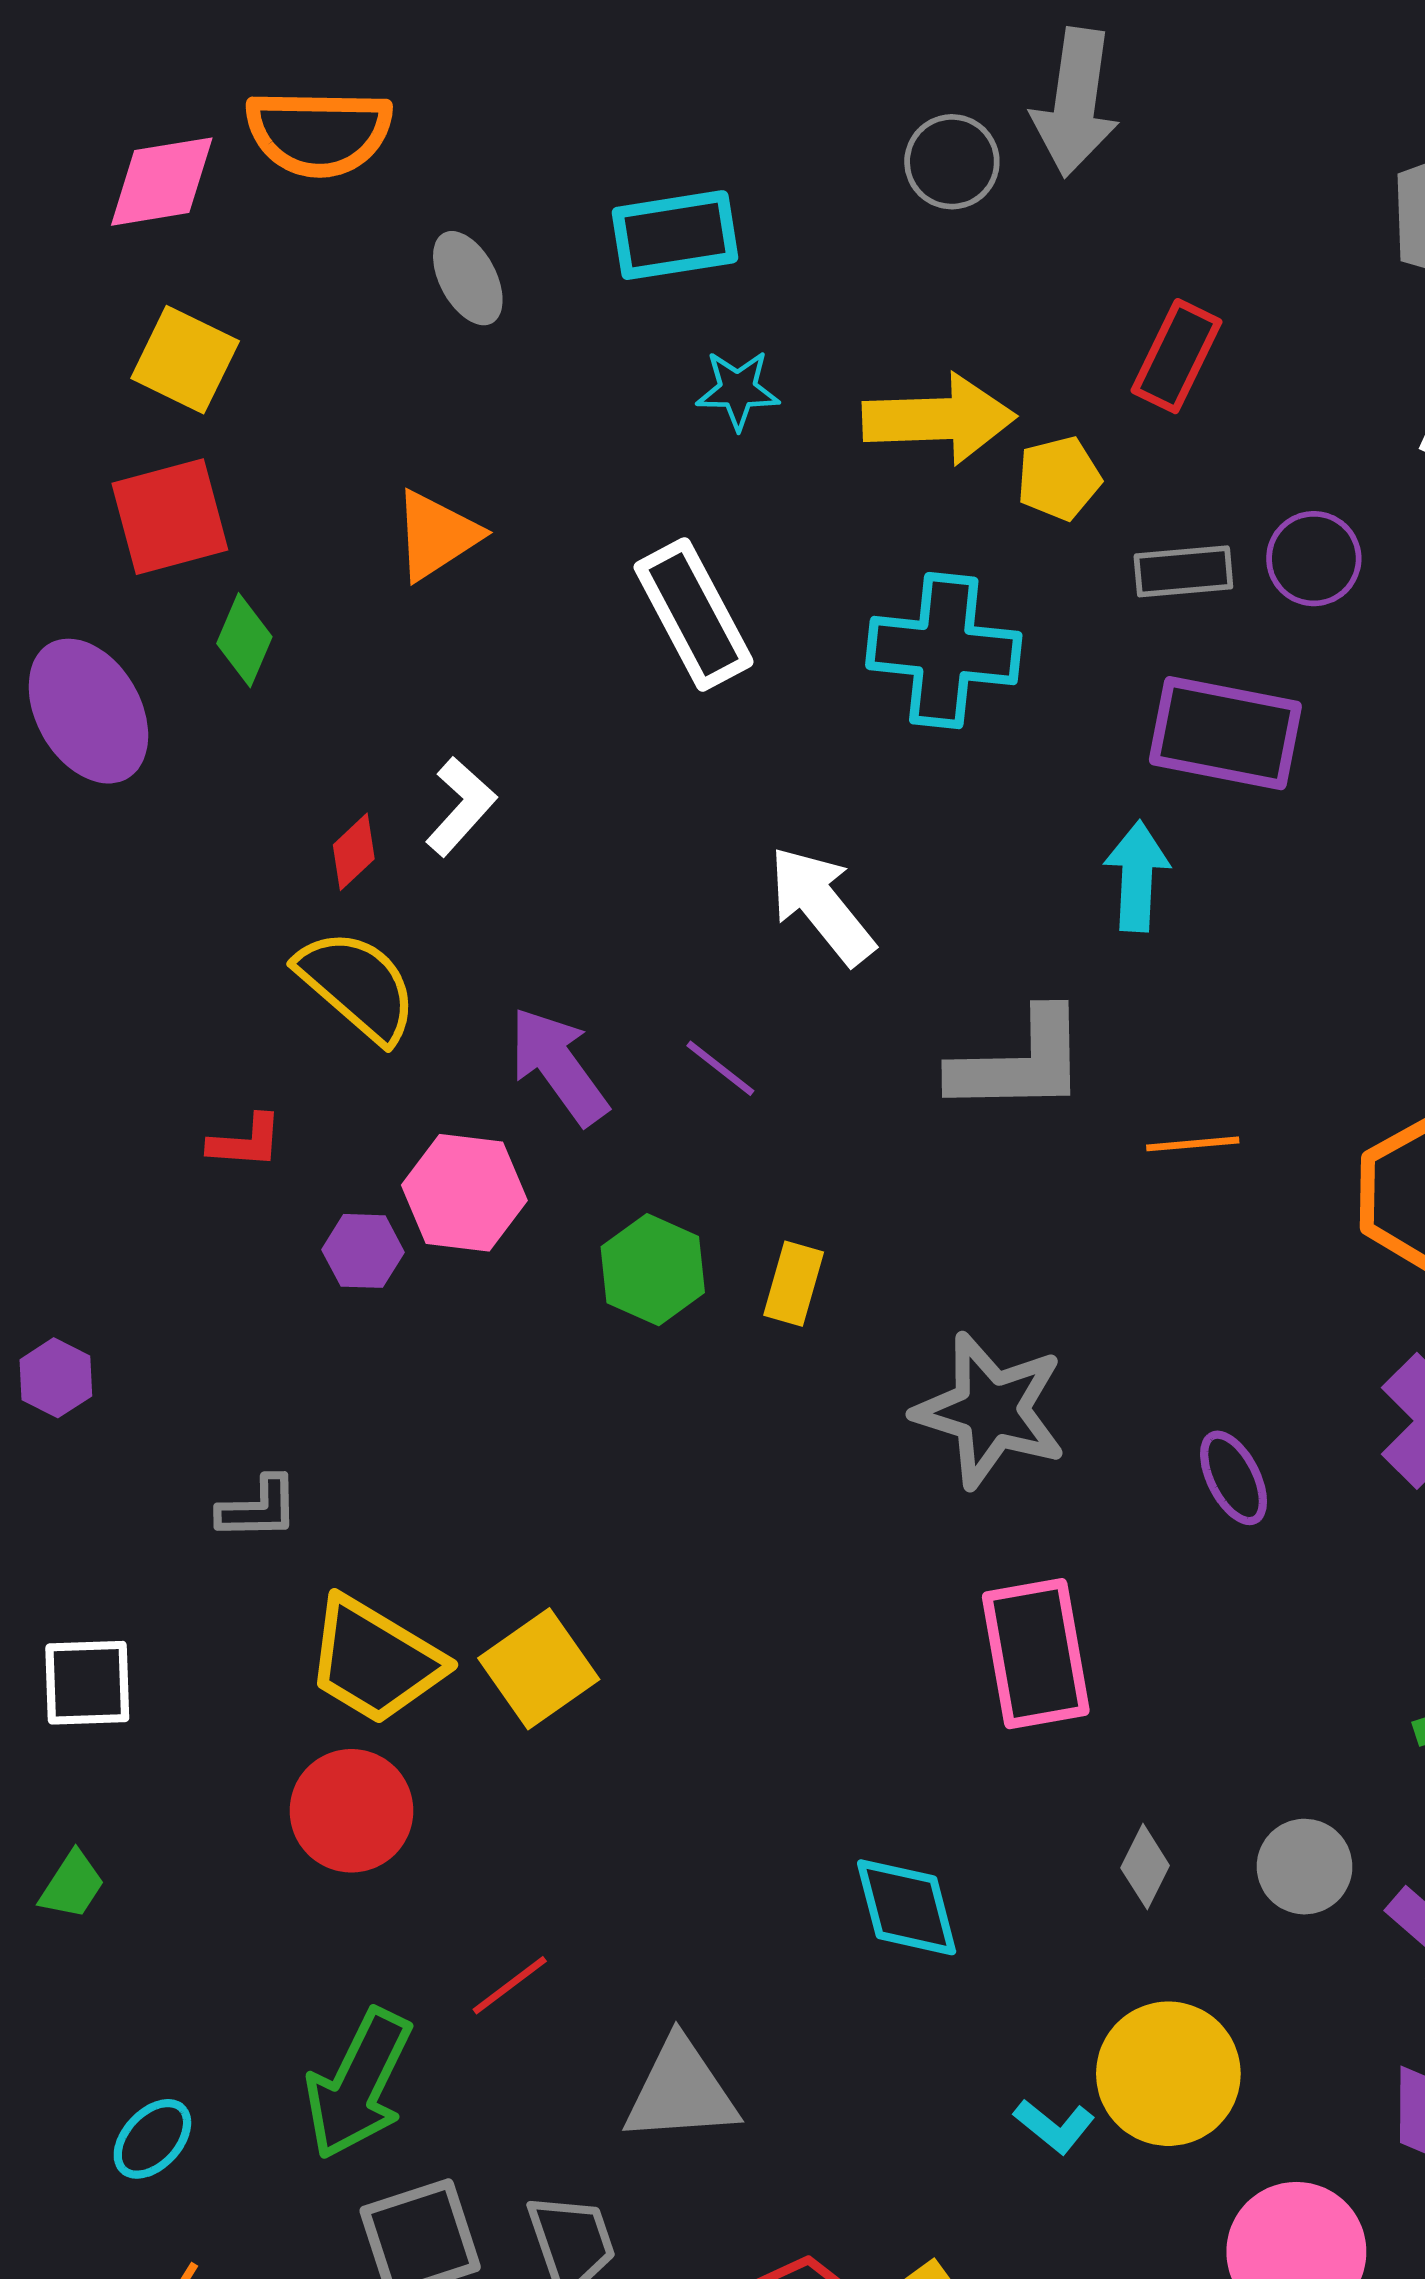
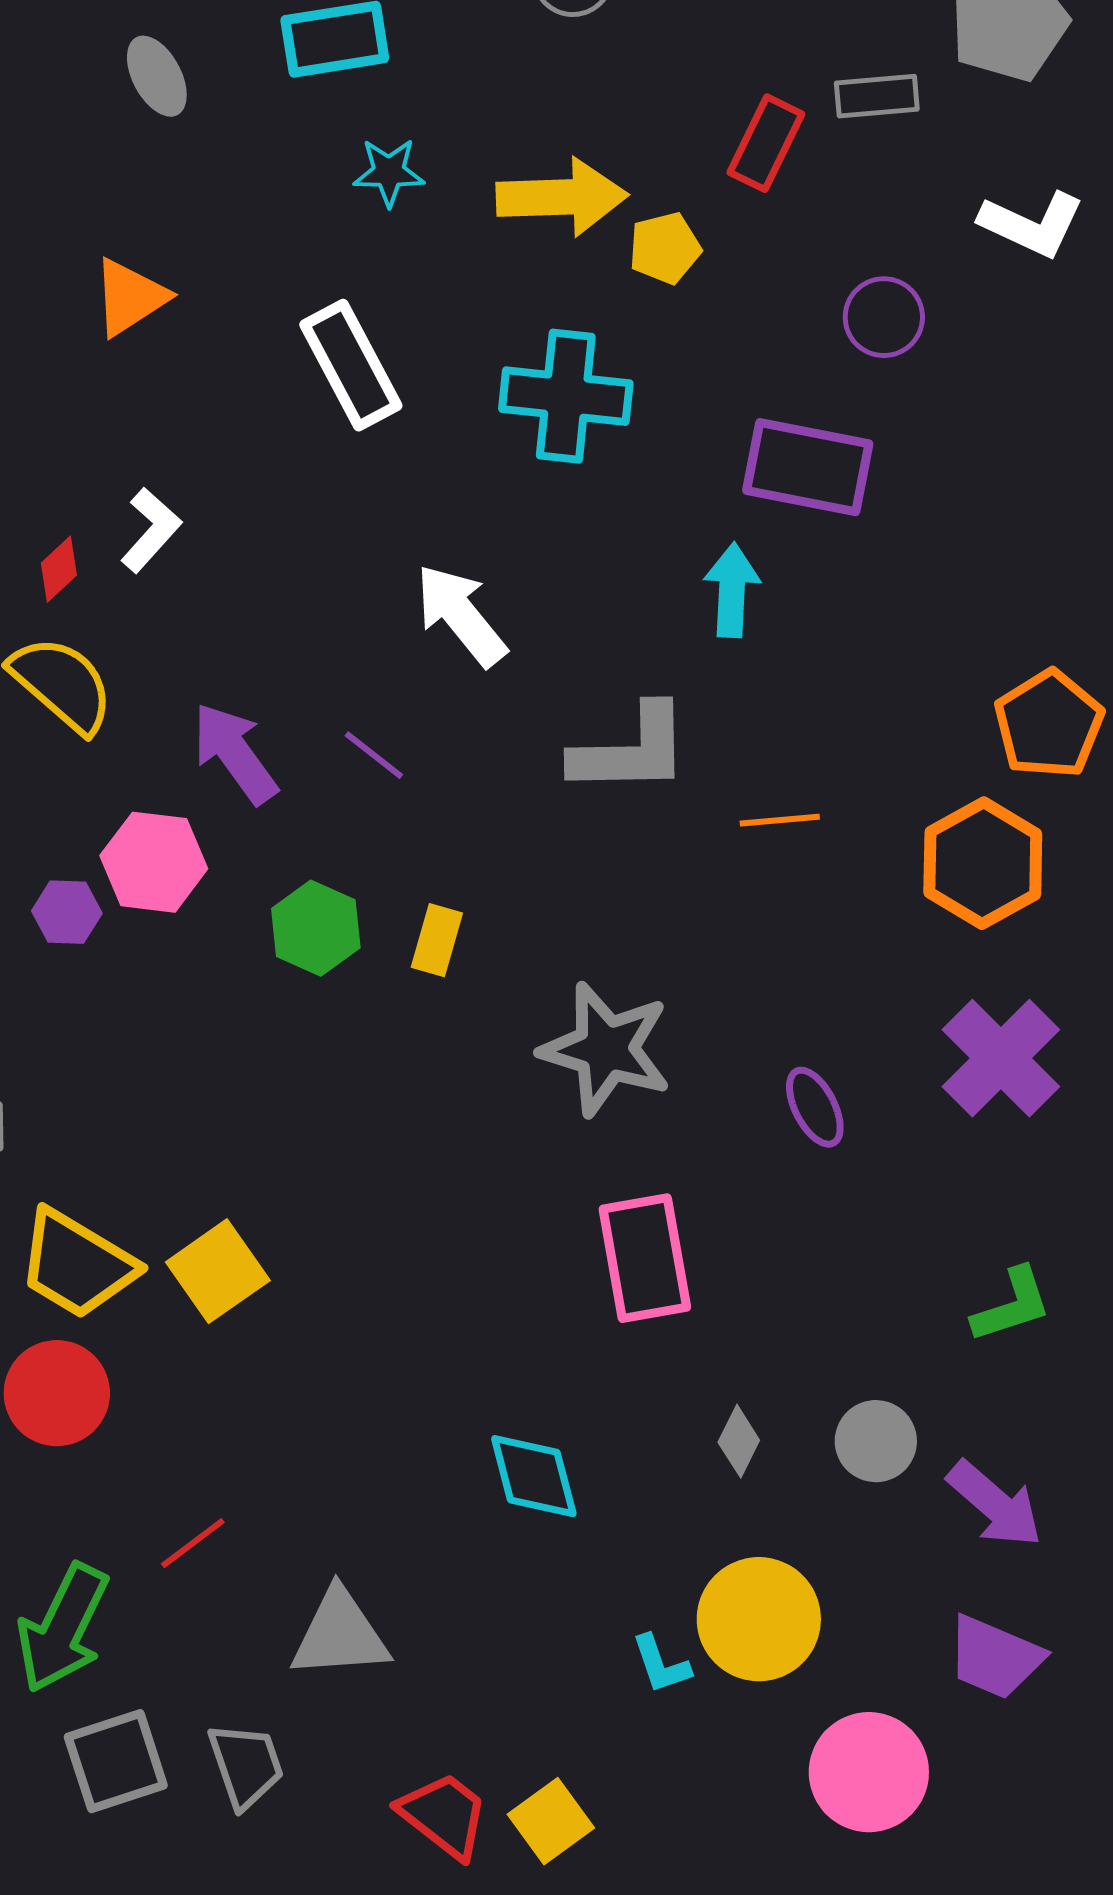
gray rectangle: (1183, 571) -> (877, 96), moved
cyan L-shape: (1054, 2126) -> (661, 1664), turned 32

